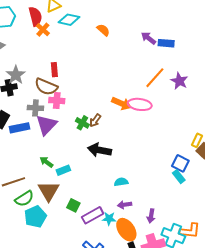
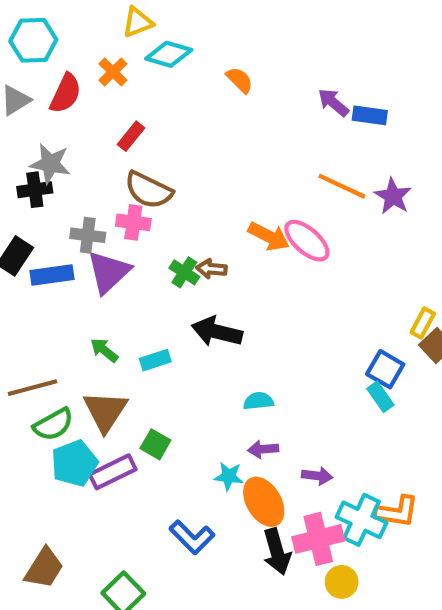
red semicircle: (35, 16) -> (66, 93), moved, turned 36
red rectangle: (54, 70) -> (131, 136), moved, turned 40
gray star: (16, 75) -> (50, 164), turned -30
orange line: (155, 78) -> (342, 186), turned 70
brown semicircle: (46, 87) -> (148, 190), moved
pink ellipse: (140, 104) -> (307, 241), turned 30
brown arrow: (95, 120) -> (212, 269), turned 56
cyan rectangle: (63, 170) -> (155, 360), moved
purple rectangle: (93, 215) -> (113, 472), moved
purple arrow: (151, 216) -> (317, 476), turned -96

